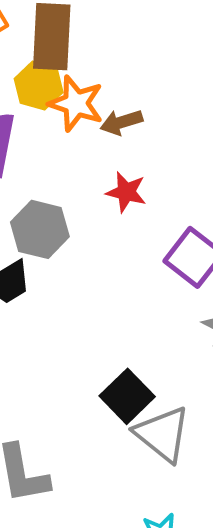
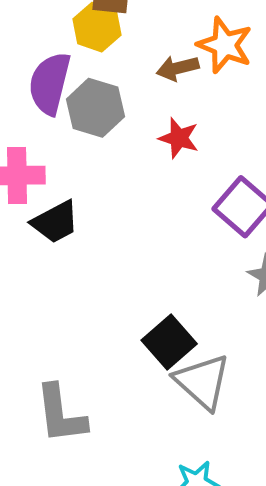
orange star: (76, 103) -> (225, 45), moved
gray hexagon: (40, 229) -> (95, 108), moved

